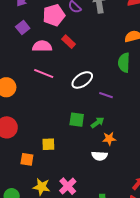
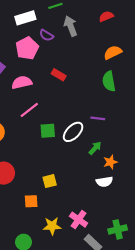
red rectangle: (69, 42) -> (59, 75), moved
pink line: (44, 74) -> (29, 110), turned -48
white ellipse: (82, 80) -> (73, 132), moved
green square: (77, 120) -> (48, 131), moved

